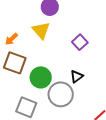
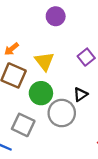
yellow triangle: (41, 30) -> (44, 61), moved

